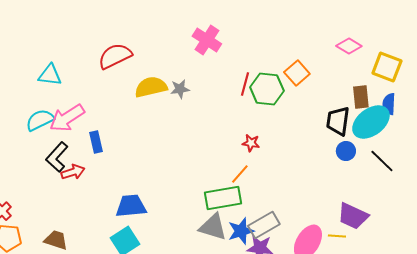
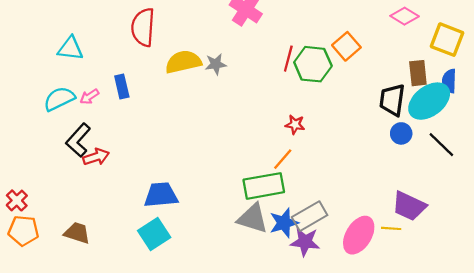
red semicircle: (115, 56) -> (143, 27), turned -60
pink arrow: (67, 118) -> (89, 97), size x0.5
blue rectangle: (96, 142) -> (122, 86), moved

